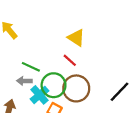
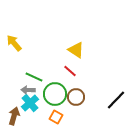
brown circle: (76, 88) -> (76, 97), size x0.7
cyan cross: (40, 95) -> (30, 103), moved

